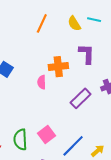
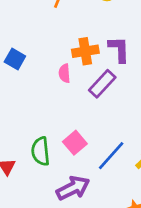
purple L-shape: (87, 54) -> (119, 49), moved
purple rectangle: (81, 98) -> (102, 84), moved

